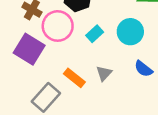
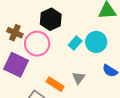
cyan rectangle: (95, 34) -> (75, 43), moved

